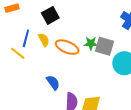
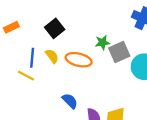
green star: (91, 43) -> (102, 42), moved
gray square: (105, 46) -> (119, 52), turned -30

